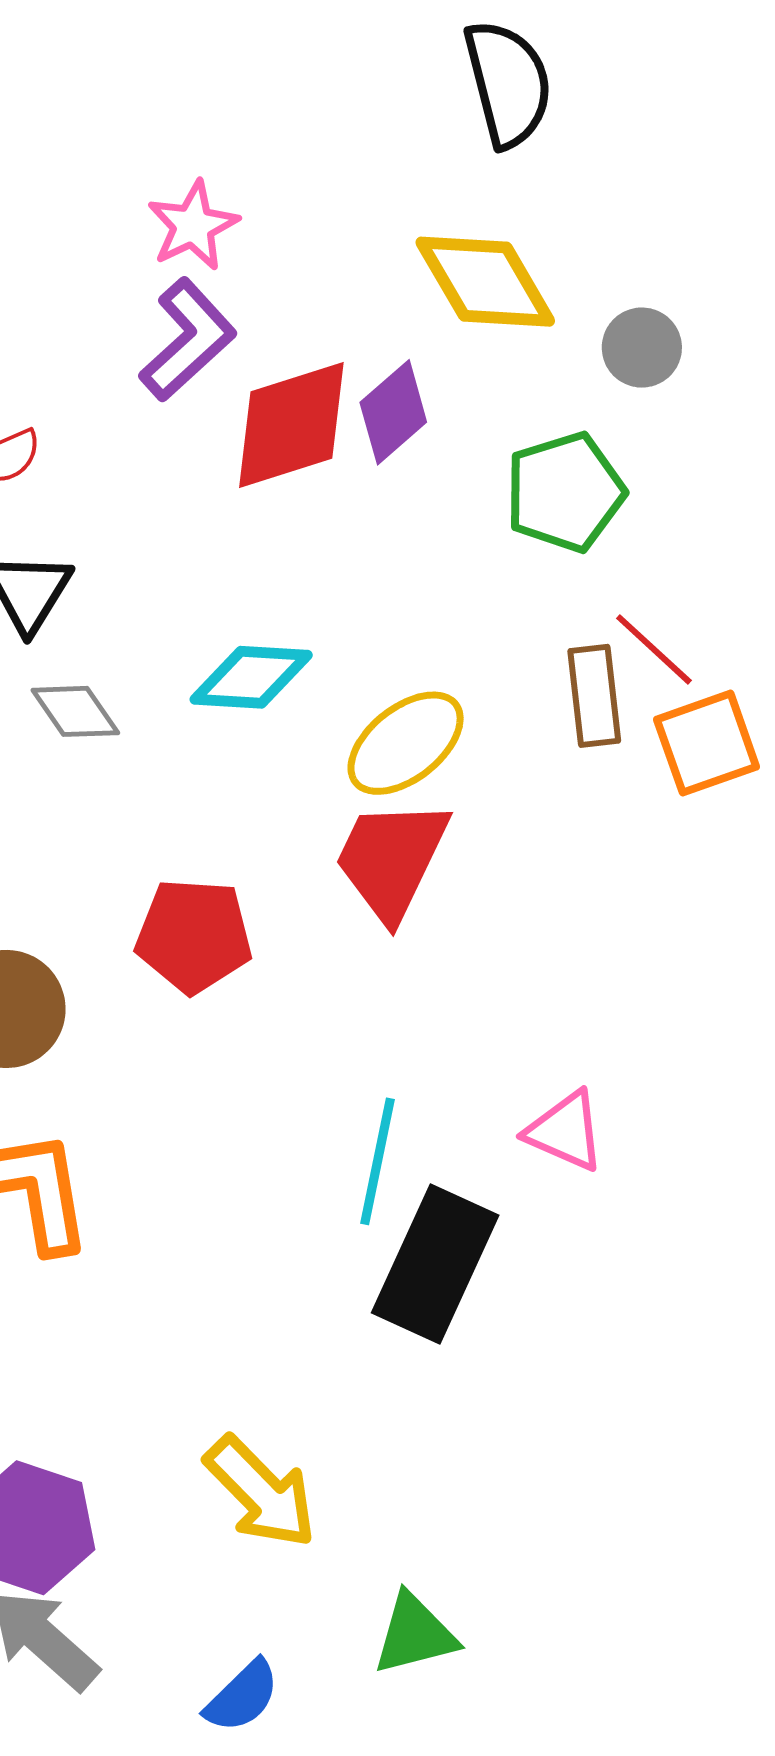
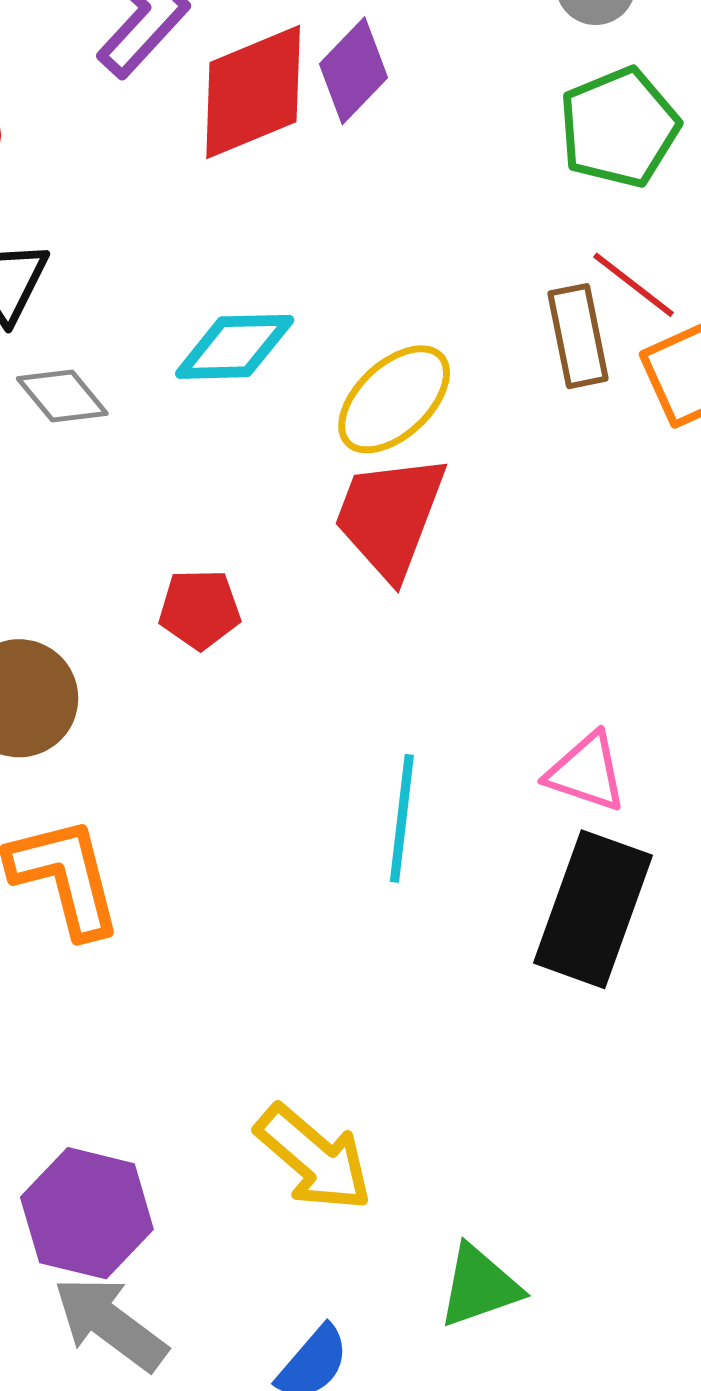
green pentagon: (565, 492) -> (619, 127), moved
red pentagon: (194, 936) -> (200, 609), size x0.7
black rectangle: (435, 1264) -> (593, 909), moved

